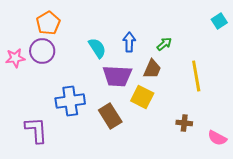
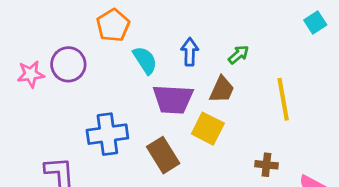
orange pentagon: (48, 23) -> (113, 25), moved

